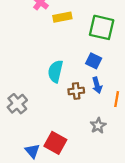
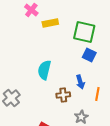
blue square: (94, 61) -> (89, 55), moved
brown cross: (76, 91) -> (63, 95), moved

